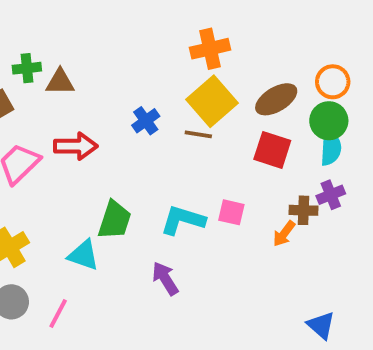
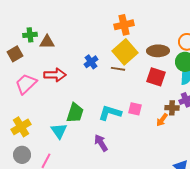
brown ellipse: (276, 99) -> (158, 51), turned 30
cyan triangle: (83, 255) -> (59, 131), turned 36

